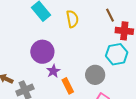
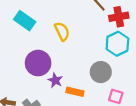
yellow semicircle: (72, 19) -> (62, 31), moved
orange rectangle: (68, 86) -> (75, 92), turned -35

